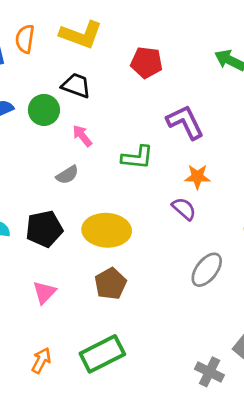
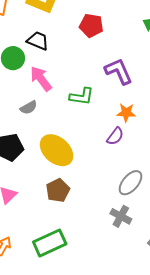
pink arrow: (82, 136) -> (41, 79), size x1.5
purple semicircle: (184, 209) -> (115, 136), turned 84
yellow ellipse: (107, 230) -> (57, 150), turned 36
gray cross: (209, 372) -> (121, 216), moved

